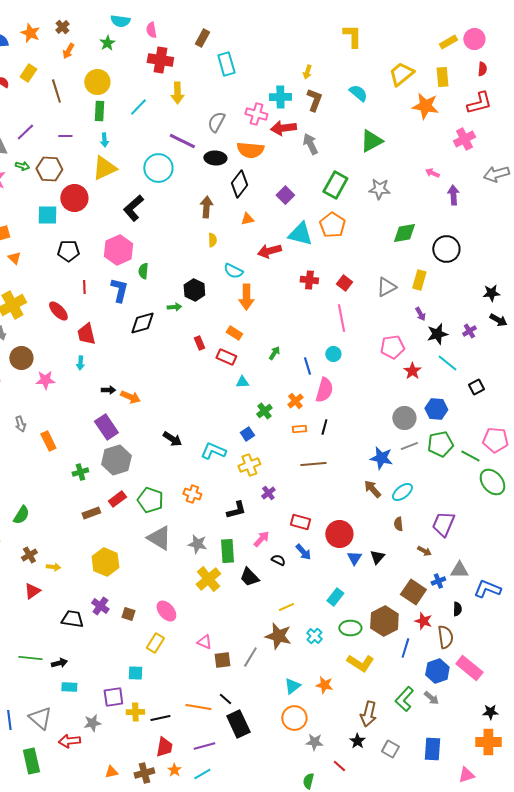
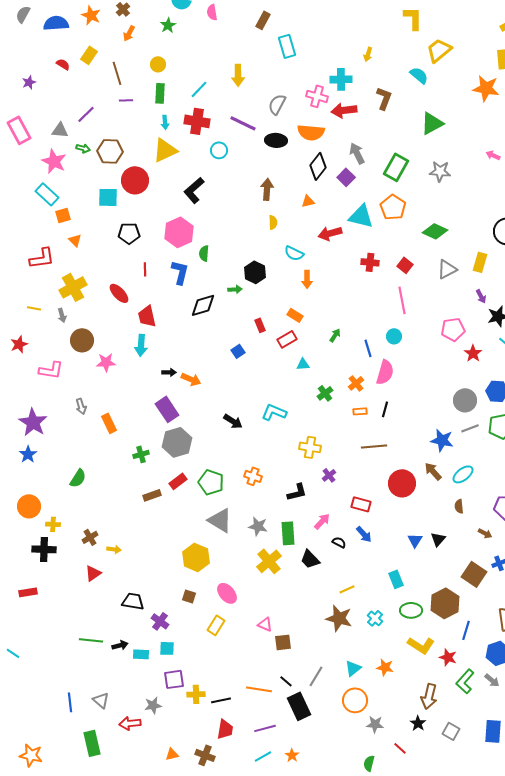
red cross: (160, 60) -> (197, 121), moved
yellow trapezoid: (401, 74) -> (439, 50), moved
yellow circle: (97, 82) -> (158, 64), size x0.6
brown L-shape: (314, 100) -> (384, 98), moved
purple line: (65, 136) -> (126, 100), moved
gray arrow: (310, 144) -> (357, 153), moved
cyan circle: (158, 168) -> (219, 150), size x0.6
black diamond: (239, 184) -> (318, 166), moved
green diamond: (404, 233) -> (435, 231), moved, turned 35
orange arrow: (246, 297) -> (307, 279), size x0.7
red rectangle: (226, 357) -> (287, 339), turned -54
cyan arrow: (80, 363) -> (141, 345), size x1.5
blue square: (247, 434) -> (238, 351), moved
cyan L-shape: (213, 451) -> (274, 412), moved
yellow cross: (249, 465) -> (310, 447), turned 30
green semicircle: (21, 515) -> (78, 478), moved
red circle: (339, 534) -> (402, 483), moved
yellow hexagon: (105, 562) -> (196, 557), moved
cyan rectangle: (335, 597) -> (396, 579), turned -60
purple cross: (100, 606) -> (160, 621), moved
red star: (423, 621) -> (448, 657), moved
gray line: (250, 657) -> (316, 676), moved
cyan square: (135, 673) -> (167, 648), moved
cyan rectangle: (69, 687) -> (141, 654), moved
gray triangle: (40, 718) -> (101, 700), size x0.7
orange star: (174, 770) -> (292, 755), moved
brown cross: (144, 773) -> (205, 755), turned 36

